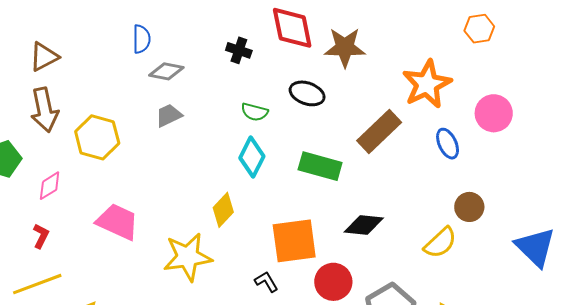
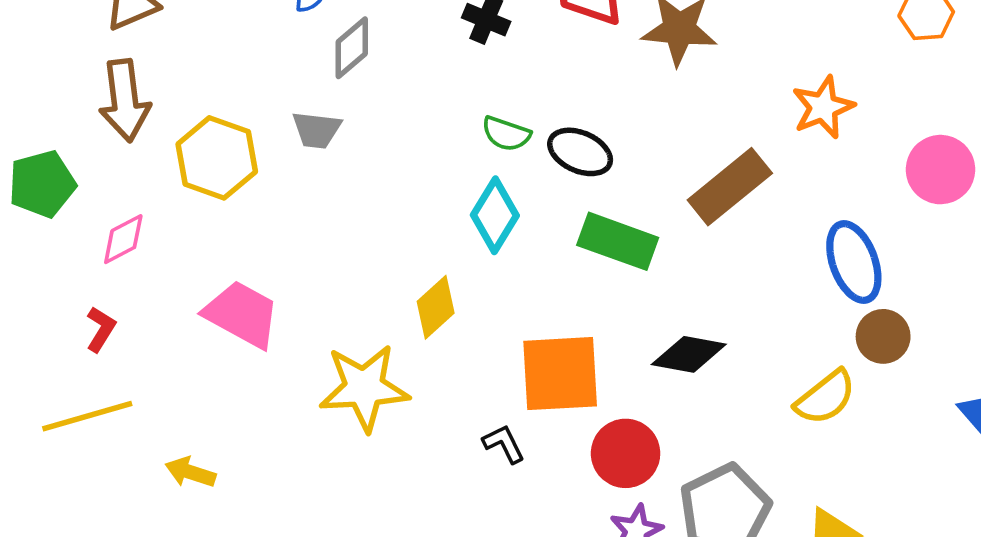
gray diamond: (166, 71) -> (352, 48), turned -56
orange star: (427, 84) -> (823, 107), size x0.7
black ellipse: (307, 93) -> (580, 152), moved
gray trapezoid: (169, 115) -> (317, 130), moved, turned -152
blue ellipse: (448, 144) -> (854, 262), moved, size x1.4

